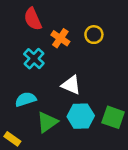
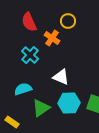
yellow circle: (94, 35) -> (68, 21), moved

